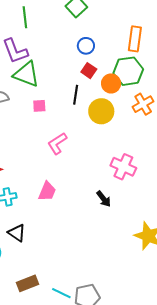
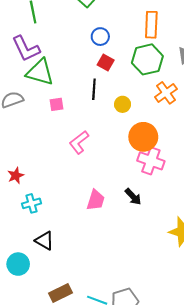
orange circle: (111, 83) -> (143, 137), moved, size x1.4
yellow circle: (101, 111) -> (123, 104), size x0.6
pink trapezoid: (47, 191) -> (96, 200), moved

